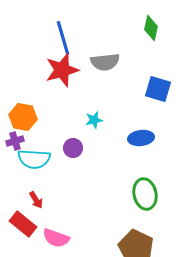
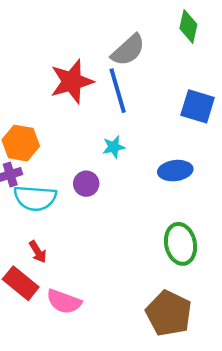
blue line: (63, 38) -> (118, 91), moved
gray semicircle: (105, 62) -> (128, 50), moved, turned -36

